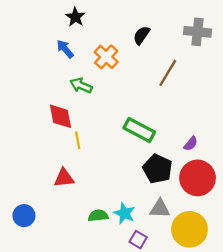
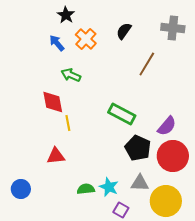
orange cross: (106, 57) -> (86, 39), moved
purple semicircle: (191, 144) -> (167, 126), size x1.5

